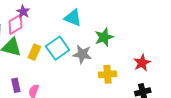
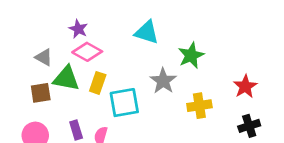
pink diamond: (16, 24) -> (87, 52), moved, turned 65
cyan square: (58, 48) -> (124, 103), moved, turned 30
gray star: (82, 54) -> (163, 81), turned 30

